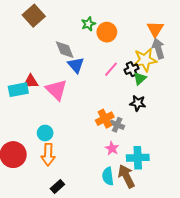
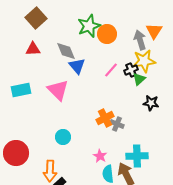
green star: (88, 24) -> (89, 26), size x1.6
gray arrow: (158, 49) -> (140, 40), moved
red triangle: (31, 82) -> (33, 49), moved
black star: (138, 103) -> (151, 103), moved
cyan circle: (45, 133) -> (63, 137), moved
pink star: (112, 148) -> (100, 156), moved
orange arrow: (48, 155) -> (50, 171), moved

